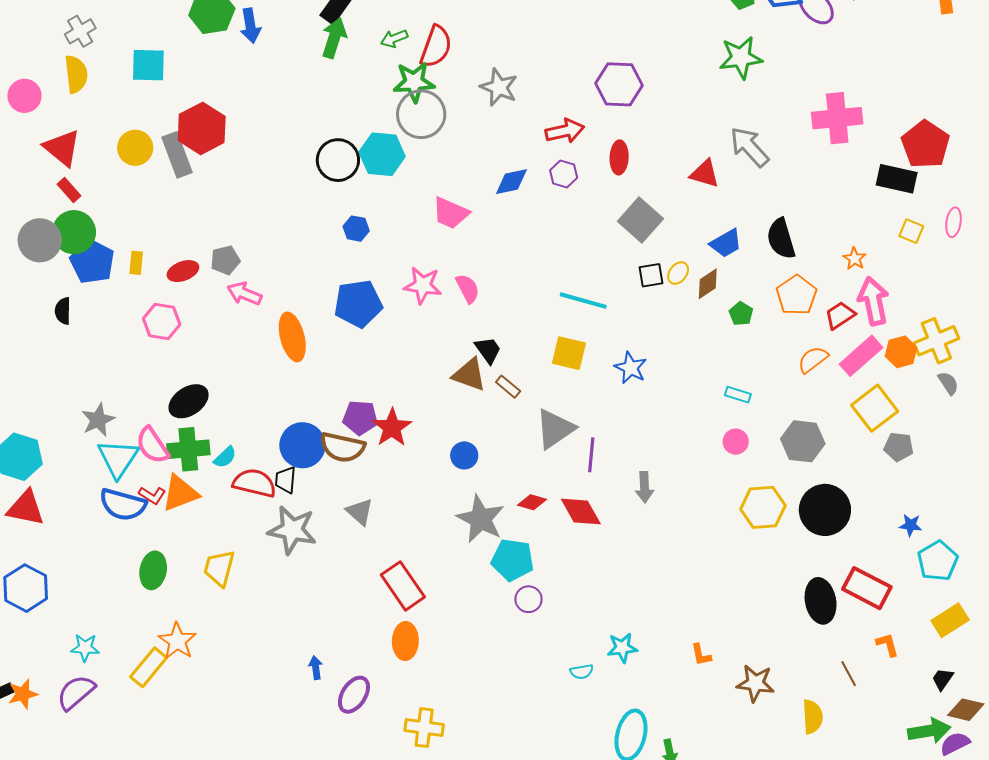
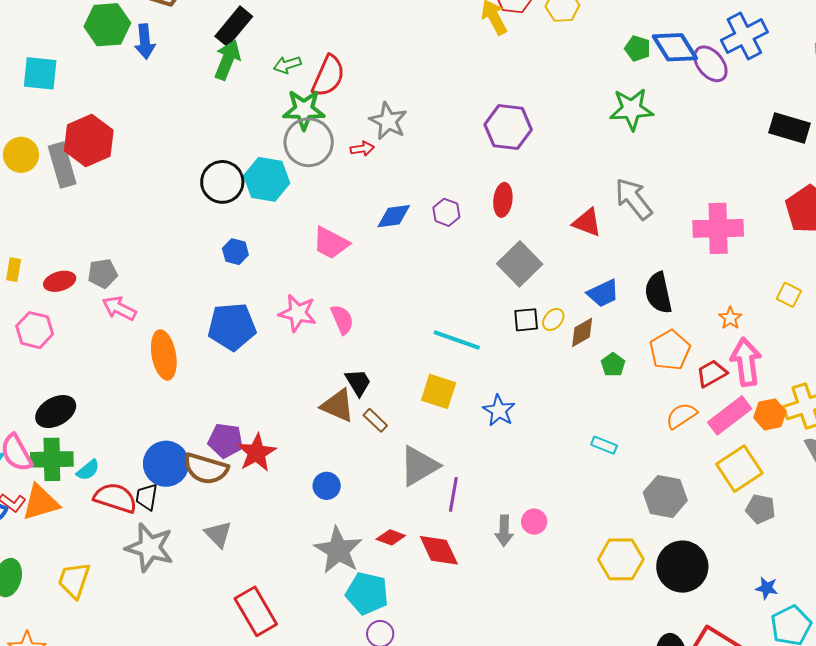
pink cross: (837, 118) -> (718, 228), moved
red arrow: (565, 131) -> (362, 149), moved, size x0.6
black rectangle: (897, 179) -> (789, 128), moved
pink circle: (736, 442) -> (534, 522), moved

